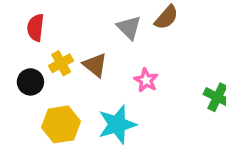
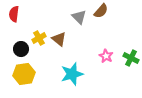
red semicircle: (36, 28) -> (14, 14), moved
pink star: (146, 80) -> (106, 56), moved
yellow hexagon: (61, 124) -> (24, 74), moved

